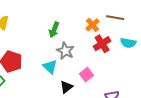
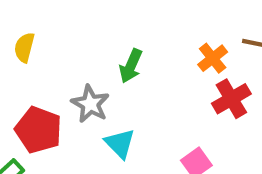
gray star: (65, 51) -> (90, 104), moved

